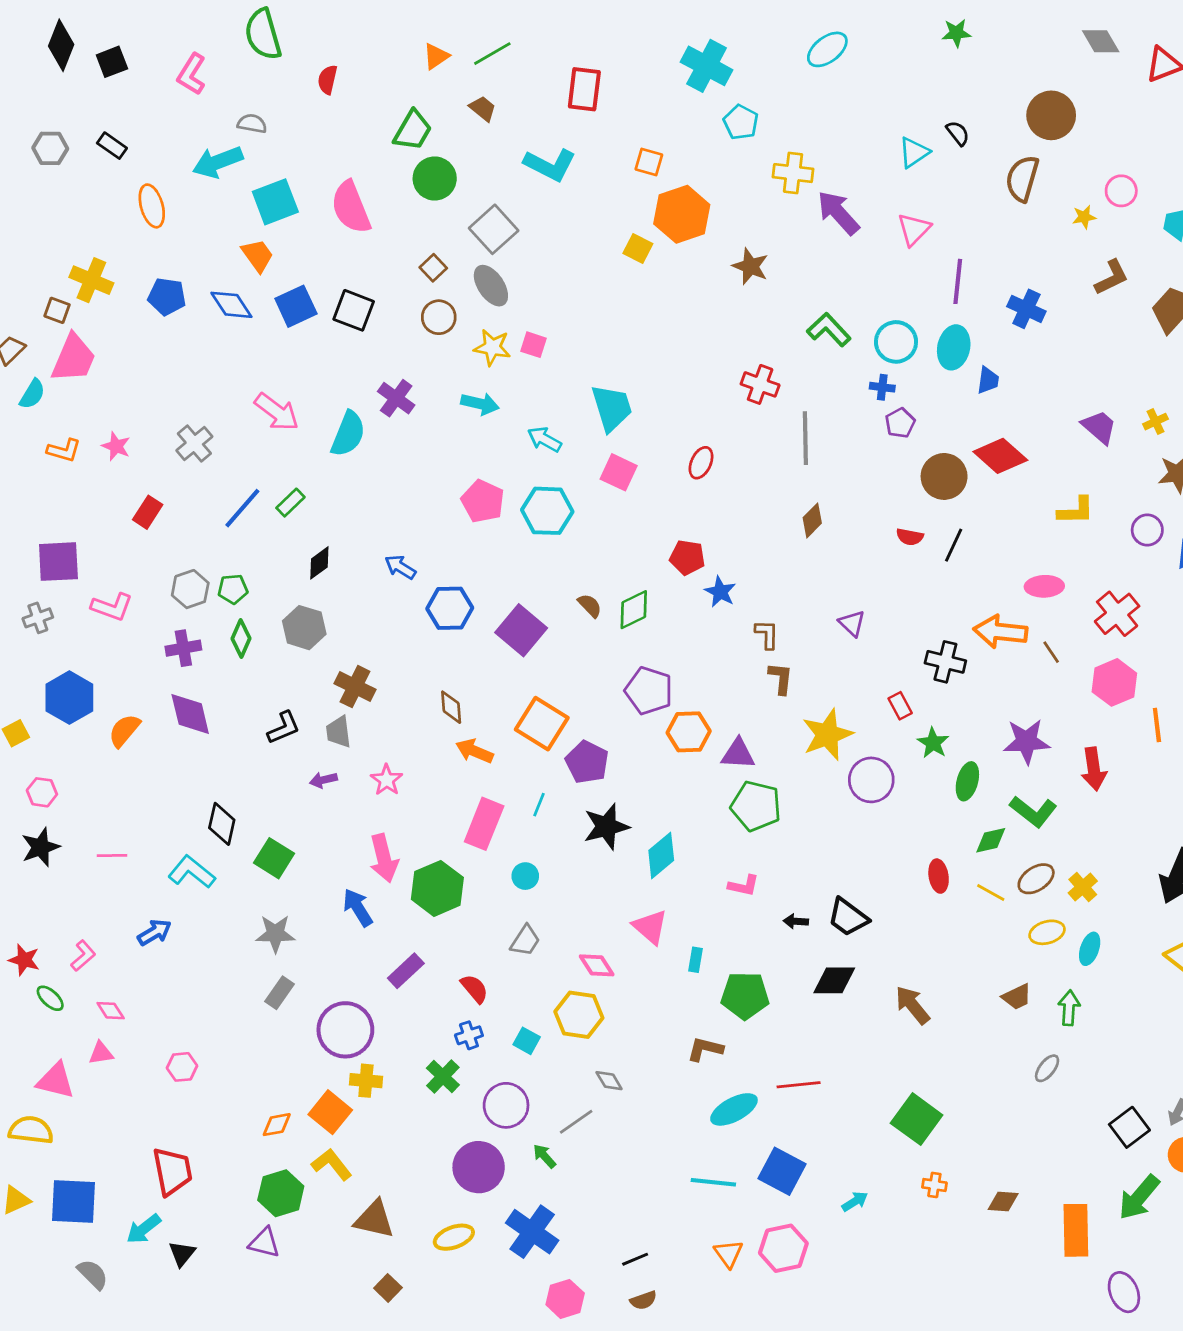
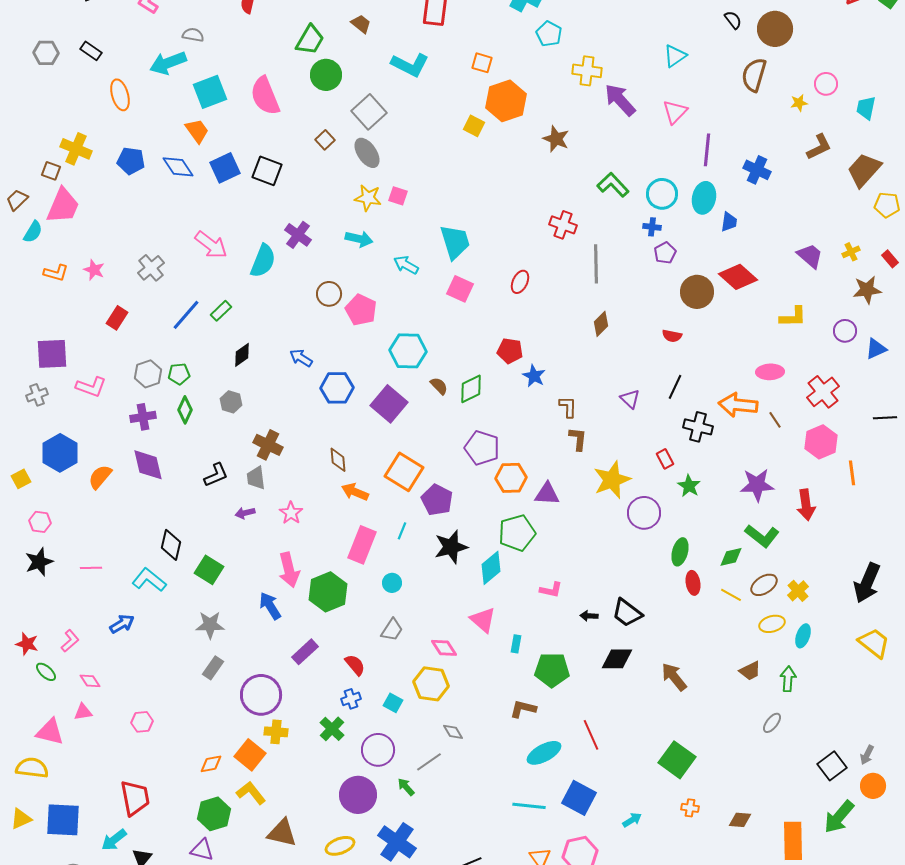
black semicircle: (958, 133) -> (733, 20), moved
brown circle: (439, 317) -> (329, 294), moved
cyan hexagon: (547, 511) -> (408, 351), moved
black line: (954, 545) -> (675, 387), moved
gray hexagon: (304, 628) -> (231, 402), size x0.7
green ellipse: (967, 781) -> (680, 552), moved
green pentagon: (756, 806) -> (517, 533), moved, turned -30
red line: (799, 1085) -> (591, 735), turned 72

